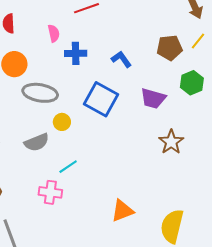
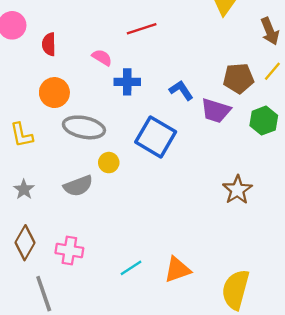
pink semicircle: (54, 33) -> (102, 57), turned -48
purple trapezoid: (153, 98) -> (216, 111), moved
cyan line: (68, 167) -> (131, 268), moved
pink cross: (50, 192) -> (69, 251), moved

